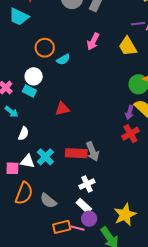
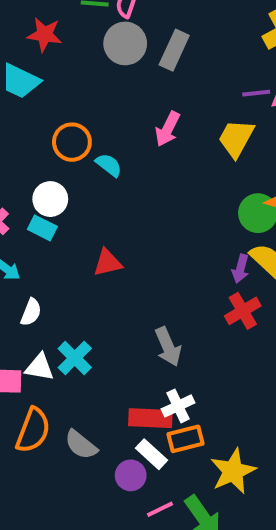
yellow trapezoid: (128, 46) -> (236, 138), turned 60
cyan semicircle: (63, 59) -> (109, 165), turned -112
red rectangle: (76, 153) -> (150, 418), moved
white cross: (87, 184) -> (178, 406), moved
purple circle: (89, 219) -> (131, 475), moved
orange rectangle: (62, 227) -> (186, 439), moved
pink line: (78, 228) -> (160, 509), moved, turned -40

